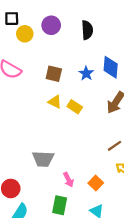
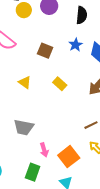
blue star: (86, 73) -> (76, 45), moved
yellow triangle: (55, 102) -> (25, 82), moved
orange square: (96, 183) -> (69, 157), size x1.5

